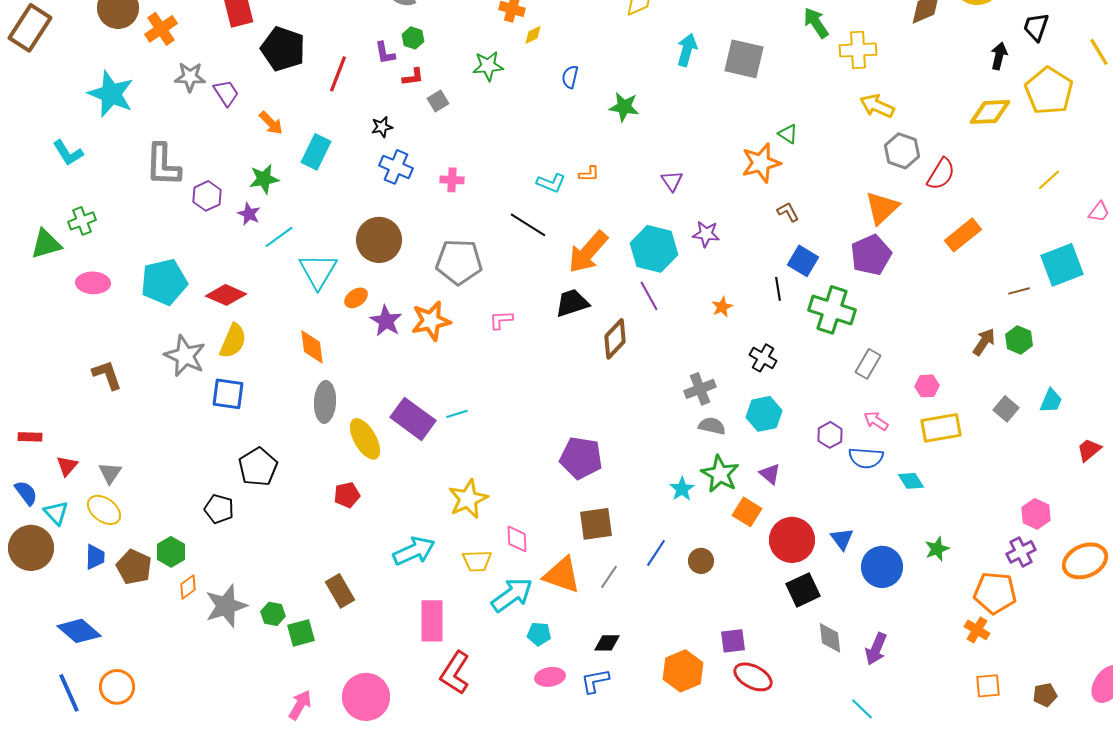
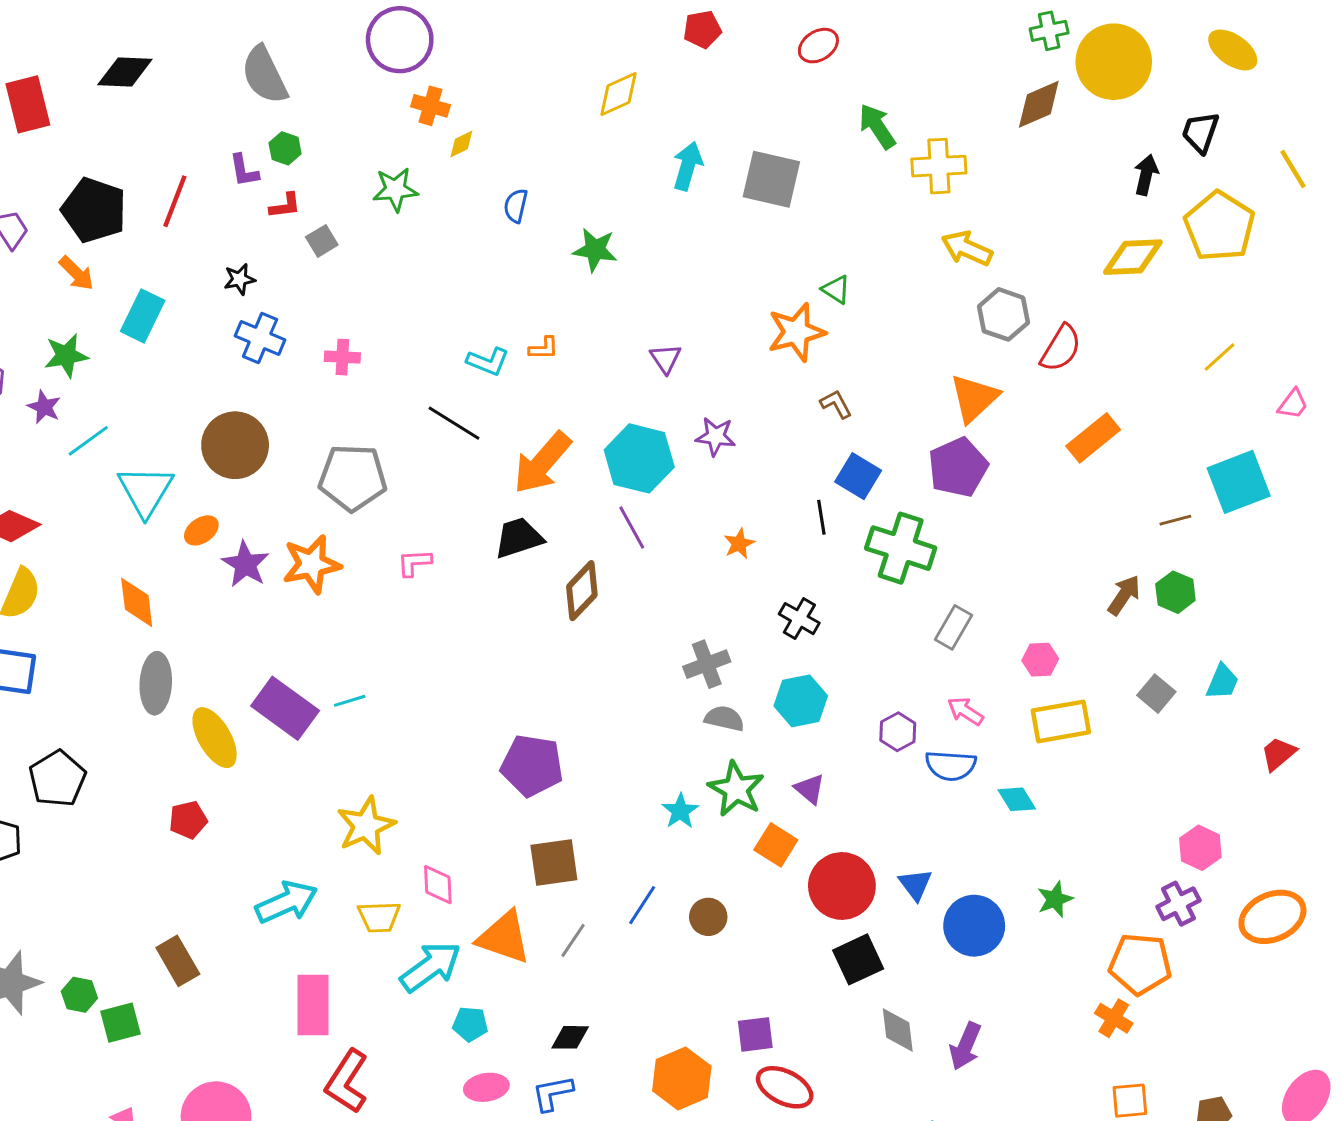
black pentagon: (283, 49) -> (94, 210), moved

